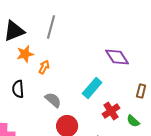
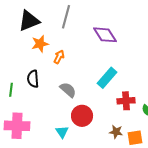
purple diamond: (117, 57) -> (105, 35), moved
red cross: (111, 111) -> (126, 101), turned 30

